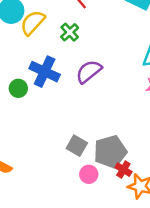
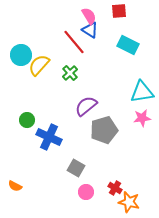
blue cross: (45, 72) -> (49, 137), moved
gray pentagon: (110, 152) -> (104, 130), moved

